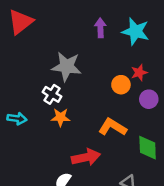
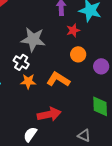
red star: (139, 73) -> (73, 30), moved
orange L-shape: (112, 127) -> (58, 79), moved

